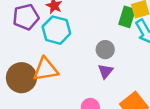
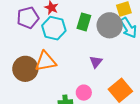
green rectangle: (127, 17) -> (84, 22), moved
gray circle: (105, 50) -> (110, 25), moved, size x1.6

